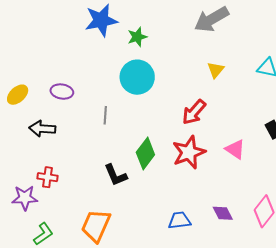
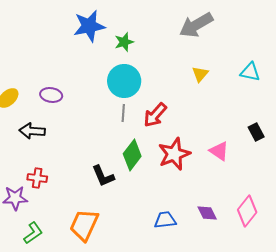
red arrow: (194, 112) -> (155, 115), moved
gray line: (105, 115) -> (123, 113), moved

